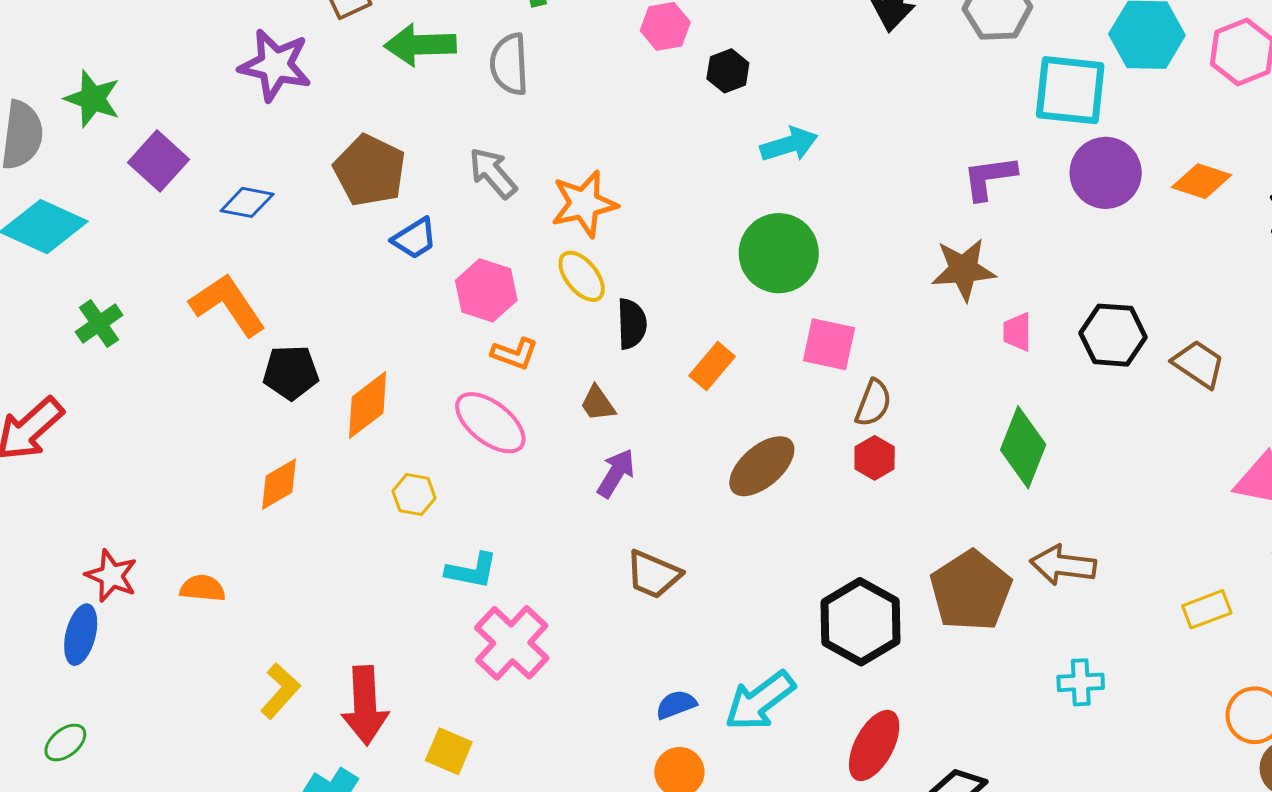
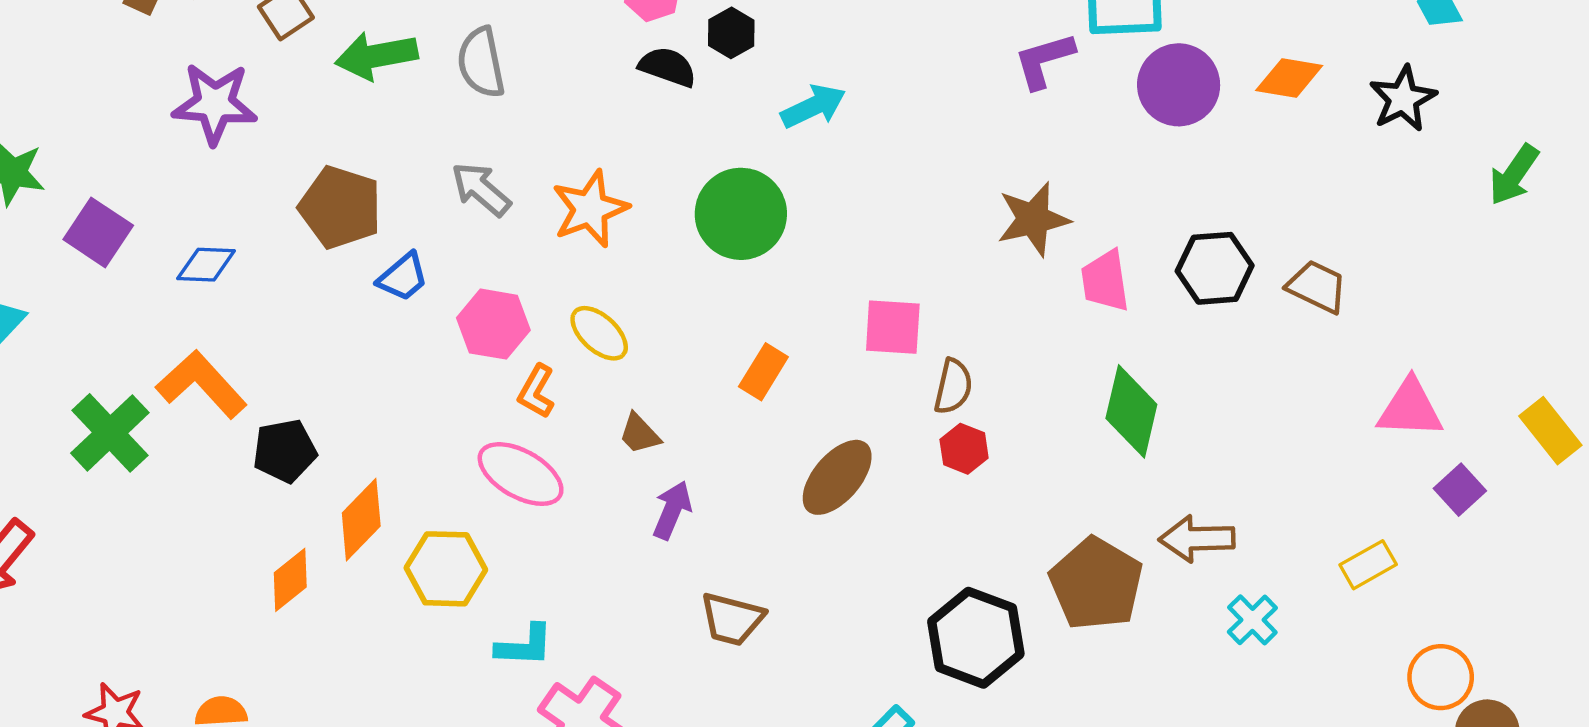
purple L-shape: (989, 178) -> (1044, 60), moved
green circle: (779, 253) -> (741, 214), moved
yellow ellipse: (582, 276) -> (599, 333), moved
green cross: (99, 324) -> (110, 433), moved, size x1.5
black semicircle: (632, 324) -> (668, 67), moved, turned -60
pink trapezoid: (1017, 332) -> (1105, 281), size x1.4
orange L-shape: (515, 354) -> (536, 391), turned 108
orange diamond: (368, 405) -> (361, 520), moved
yellow hexagon: (414, 495) -> (446, 569), size x1.6
cyan cross: (1081, 682) -> (1252, 620), moved, turned -33

